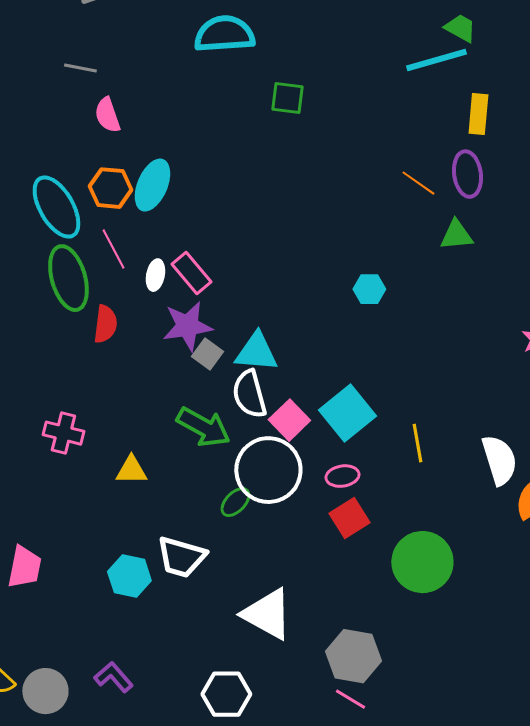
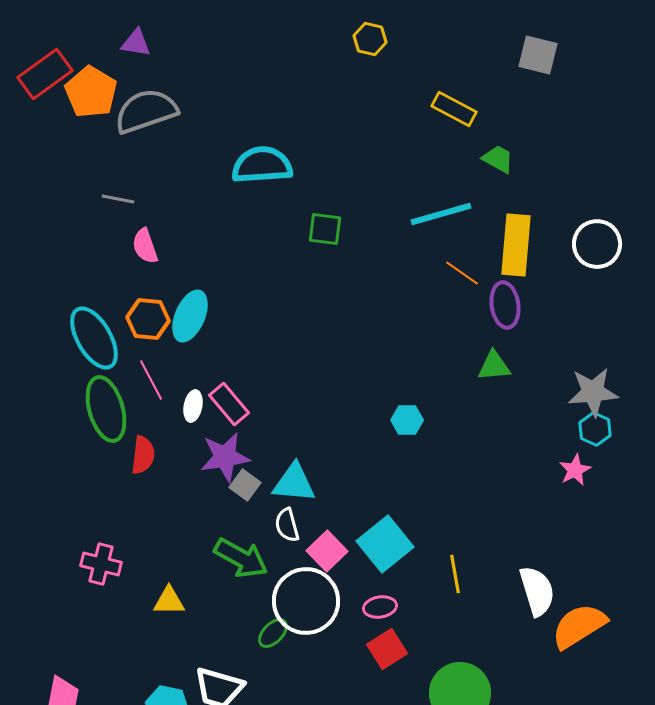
cyan line: (436, 60) -> (441, 214), moved
yellow rectangle: (478, 114) -> (516, 245), size x1.5
orange line: (418, 183) -> (462, 273), moved
white semicircle: (249, 394) -> (287, 525), size x0.7

